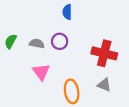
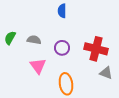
purple circle: (60, 41) -> (62, 48), moved
gray triangle: (104, 85) -> (106, 73), moved

